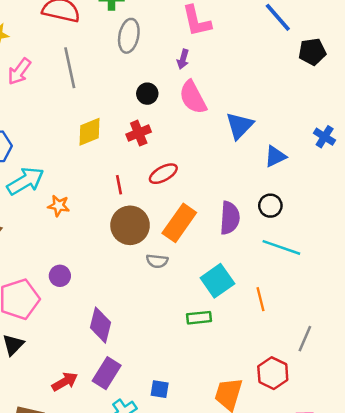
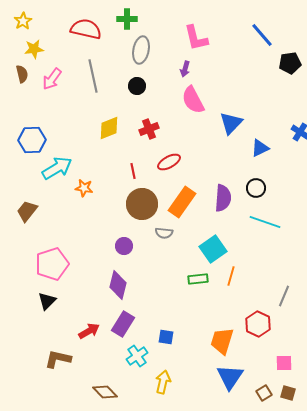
black circle: (147, 94) -> (137, 86), moved
purple circle: (60, 276) -> (124, 246), moved
orange line: (261, 299) -> (231, 276), moved, turned 30

